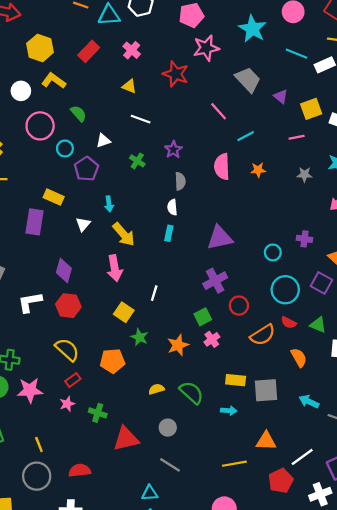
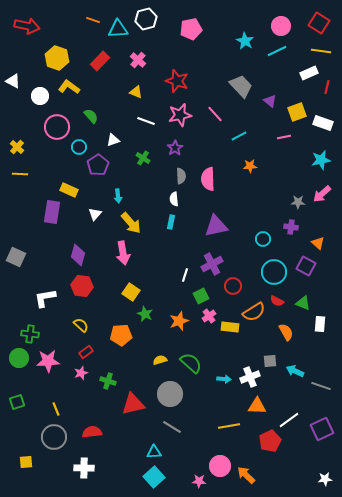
cyan star: (252, 29) -> (245, 41), size x0.7
pink star: (206, 48) -> (180, 115), moved
cyan line: (297, 54) -> (277, 51), moved, turned -48
pink semicircle: (222, 167) -> (208, 179), moved
gray star: (304, 174) -> (298, 202), moved
white line: (154, 293) -> (185, 275), moved
white L-shape: (30, 302) -> (45, 298), moved
yellow semicircle: (67, 350) -> (81, 325), size x0.7
yellow rectangle: (236, 380) -> (230, 327), moved
gray square: (266, 390) -> (270, 361), moved, size x0.6
gray circle: (168, 428) -> (170, 394), size x1.6
white cross: (320, 494) -> (250, 377), moved

